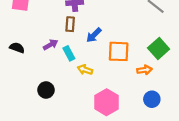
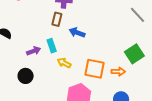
blue arrow: (94, 35) -> (77, 33), turned 56
purple arrow: (51, 45) -> (34, 51), moved
orange square: (119, 51) -> (95, 69), moved

